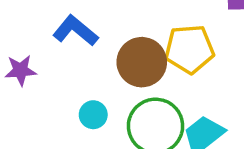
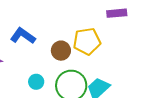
brown circle: (142, 62) -> (61, 51), size x0.7

